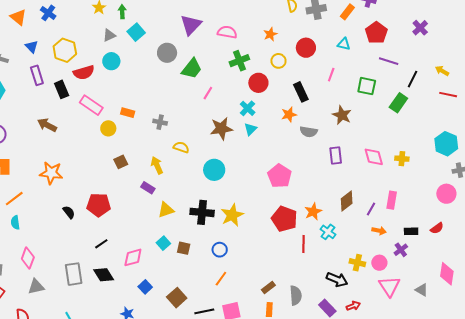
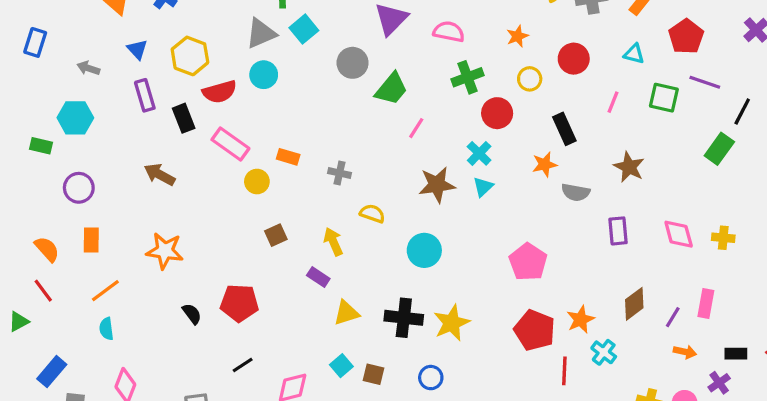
gray triangle: (109, 35) -> (261, 33), size x1.5
green square: (367, 86) -> (664, 98), moved

